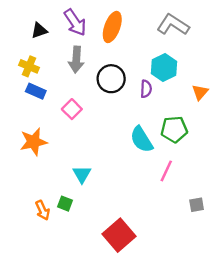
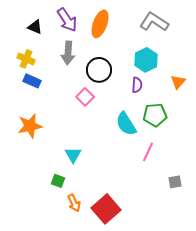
black triangle: (39, 30) -> (35, 27), turned 42
purple semicircle: (146, 89) -> (137, 85), moved
pink square: (72, 109) -> (85, 97), moved
orange arrow: (43, 210) -> (74, 203), moved

